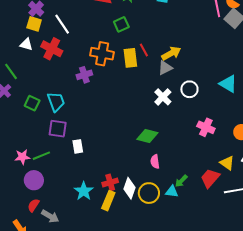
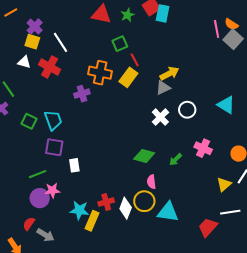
red line: (144, 50) -> (135, 60), moved
yellow rectangle: (130, 58) -> (128, 77), turned 42
pink star: (22, 157) -> (52, 190), moved
yellow triangle: (227, 163) -> (224, 184), turned 42
red trapezoid: (210, 178) -> (208, 227), moved
purple circle: (34, 180) -> (40, 198), moved
green arrow: (181, 181) -> (176, 160), moved
cyan star: (84, 191) -> (79, 210), turned -30
cyan triangle: (172, 192) -> (168, 212), size x1.6
yellow circle: (149, 193) -> (144, 201), moved
yellow rectangle: (108, 201) -> (92, 221), moved

